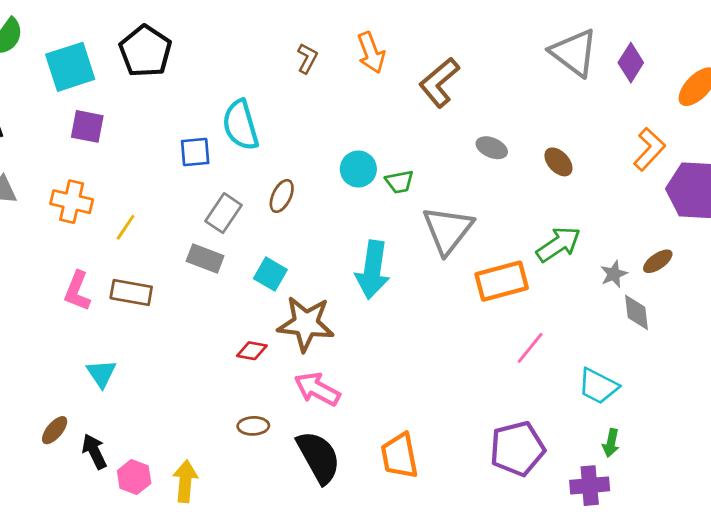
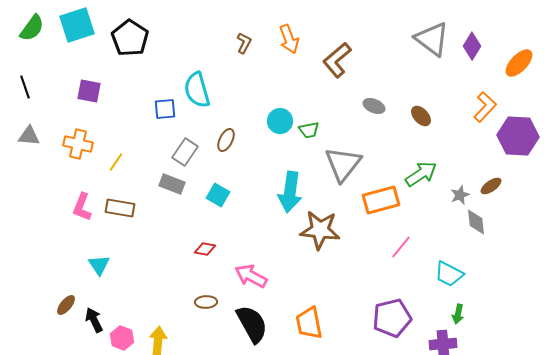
cyan square: (70, 67) -> (77, 25), moved
brown star: (306, 324) -> (320, 230), moved

